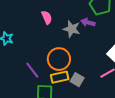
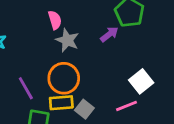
purple arrow: (88, 22) -> (109, 34), turned 120
gray star: (72, 29) -> (67, 40), moved

